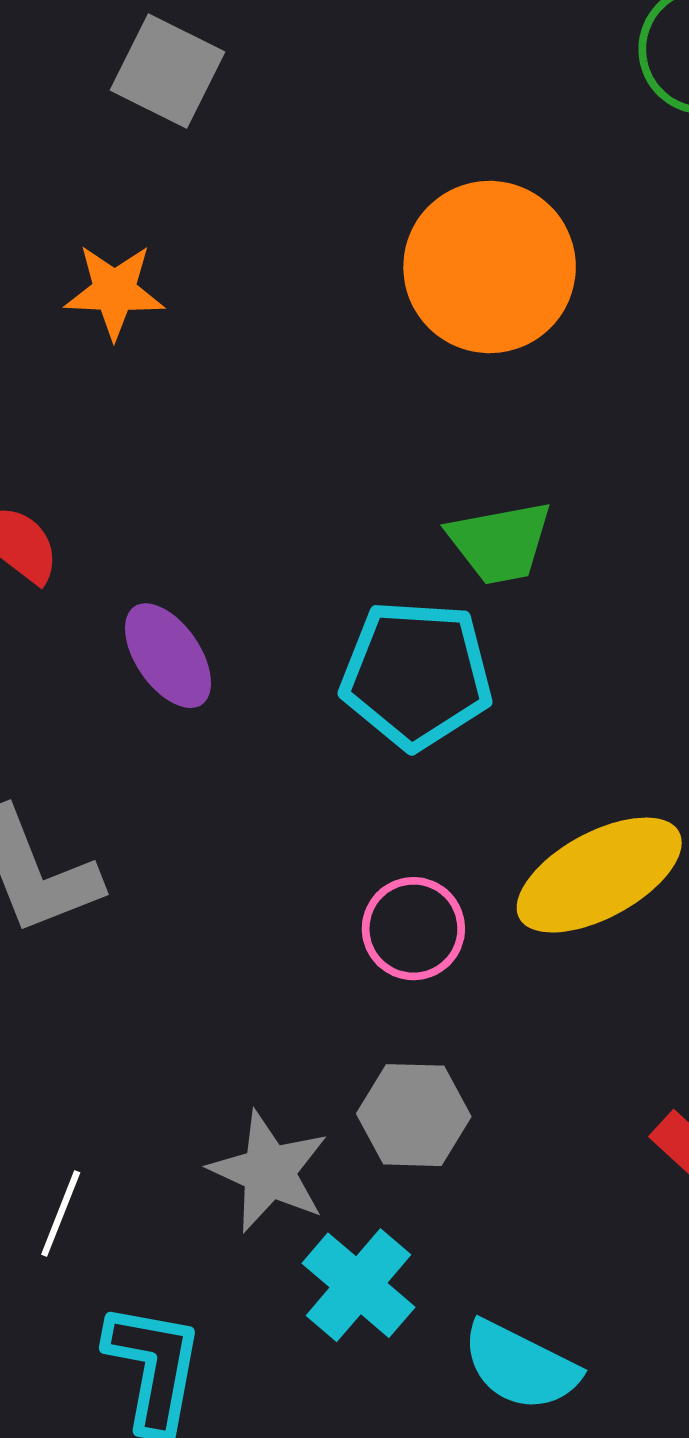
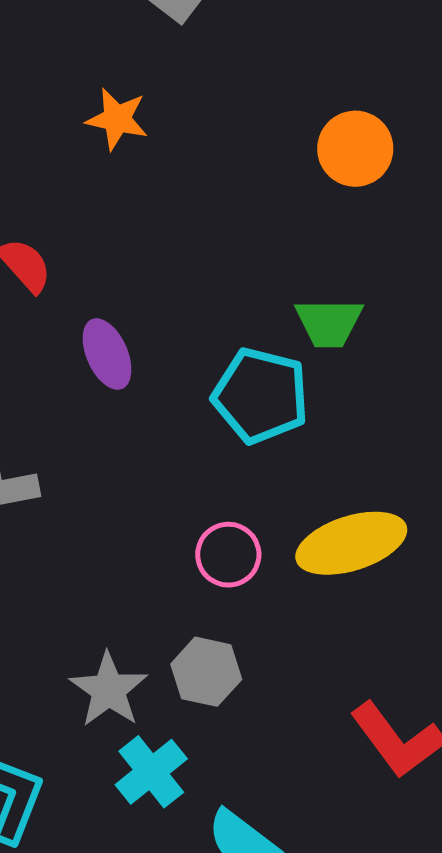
orange circle: (490, 267) -> (355, 149), size x0.7

